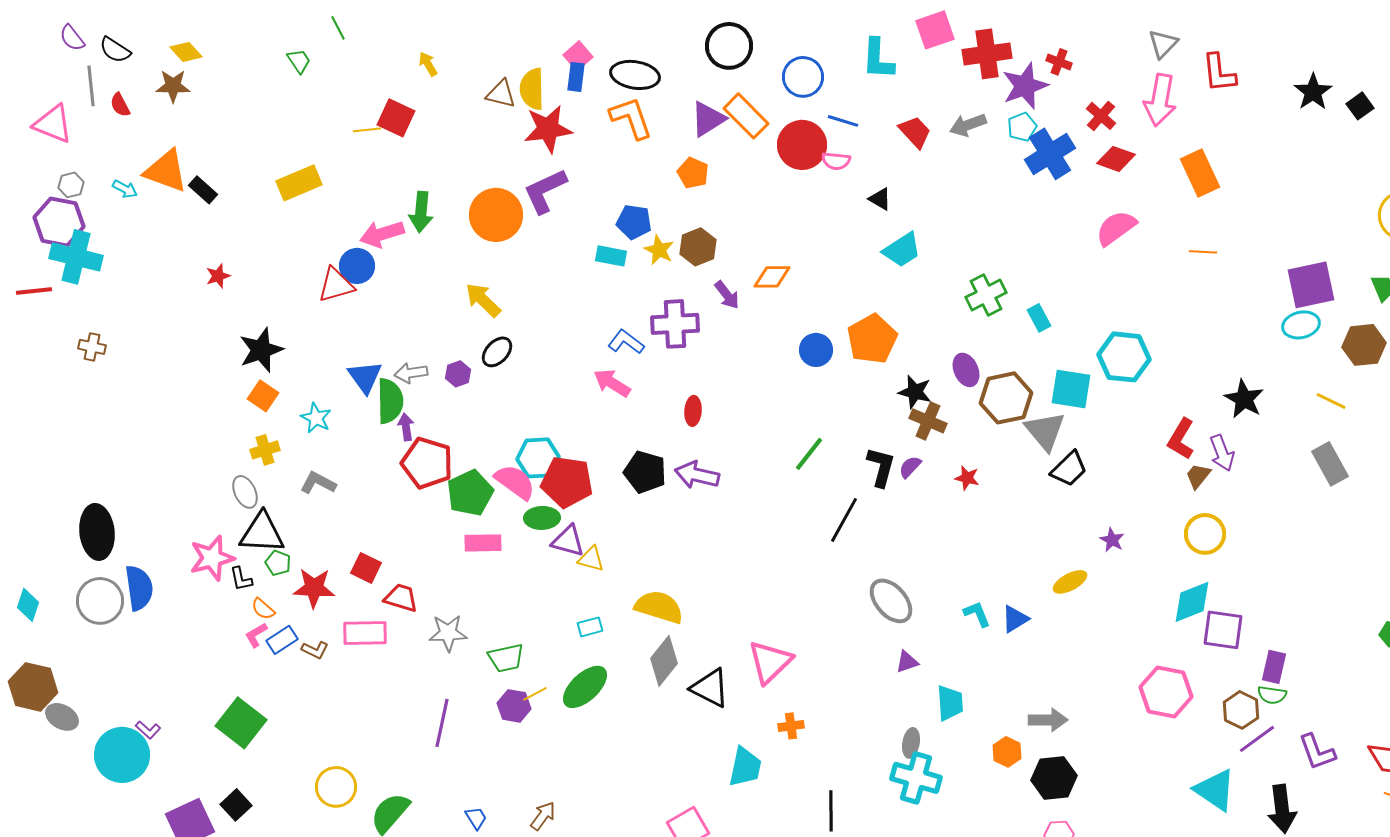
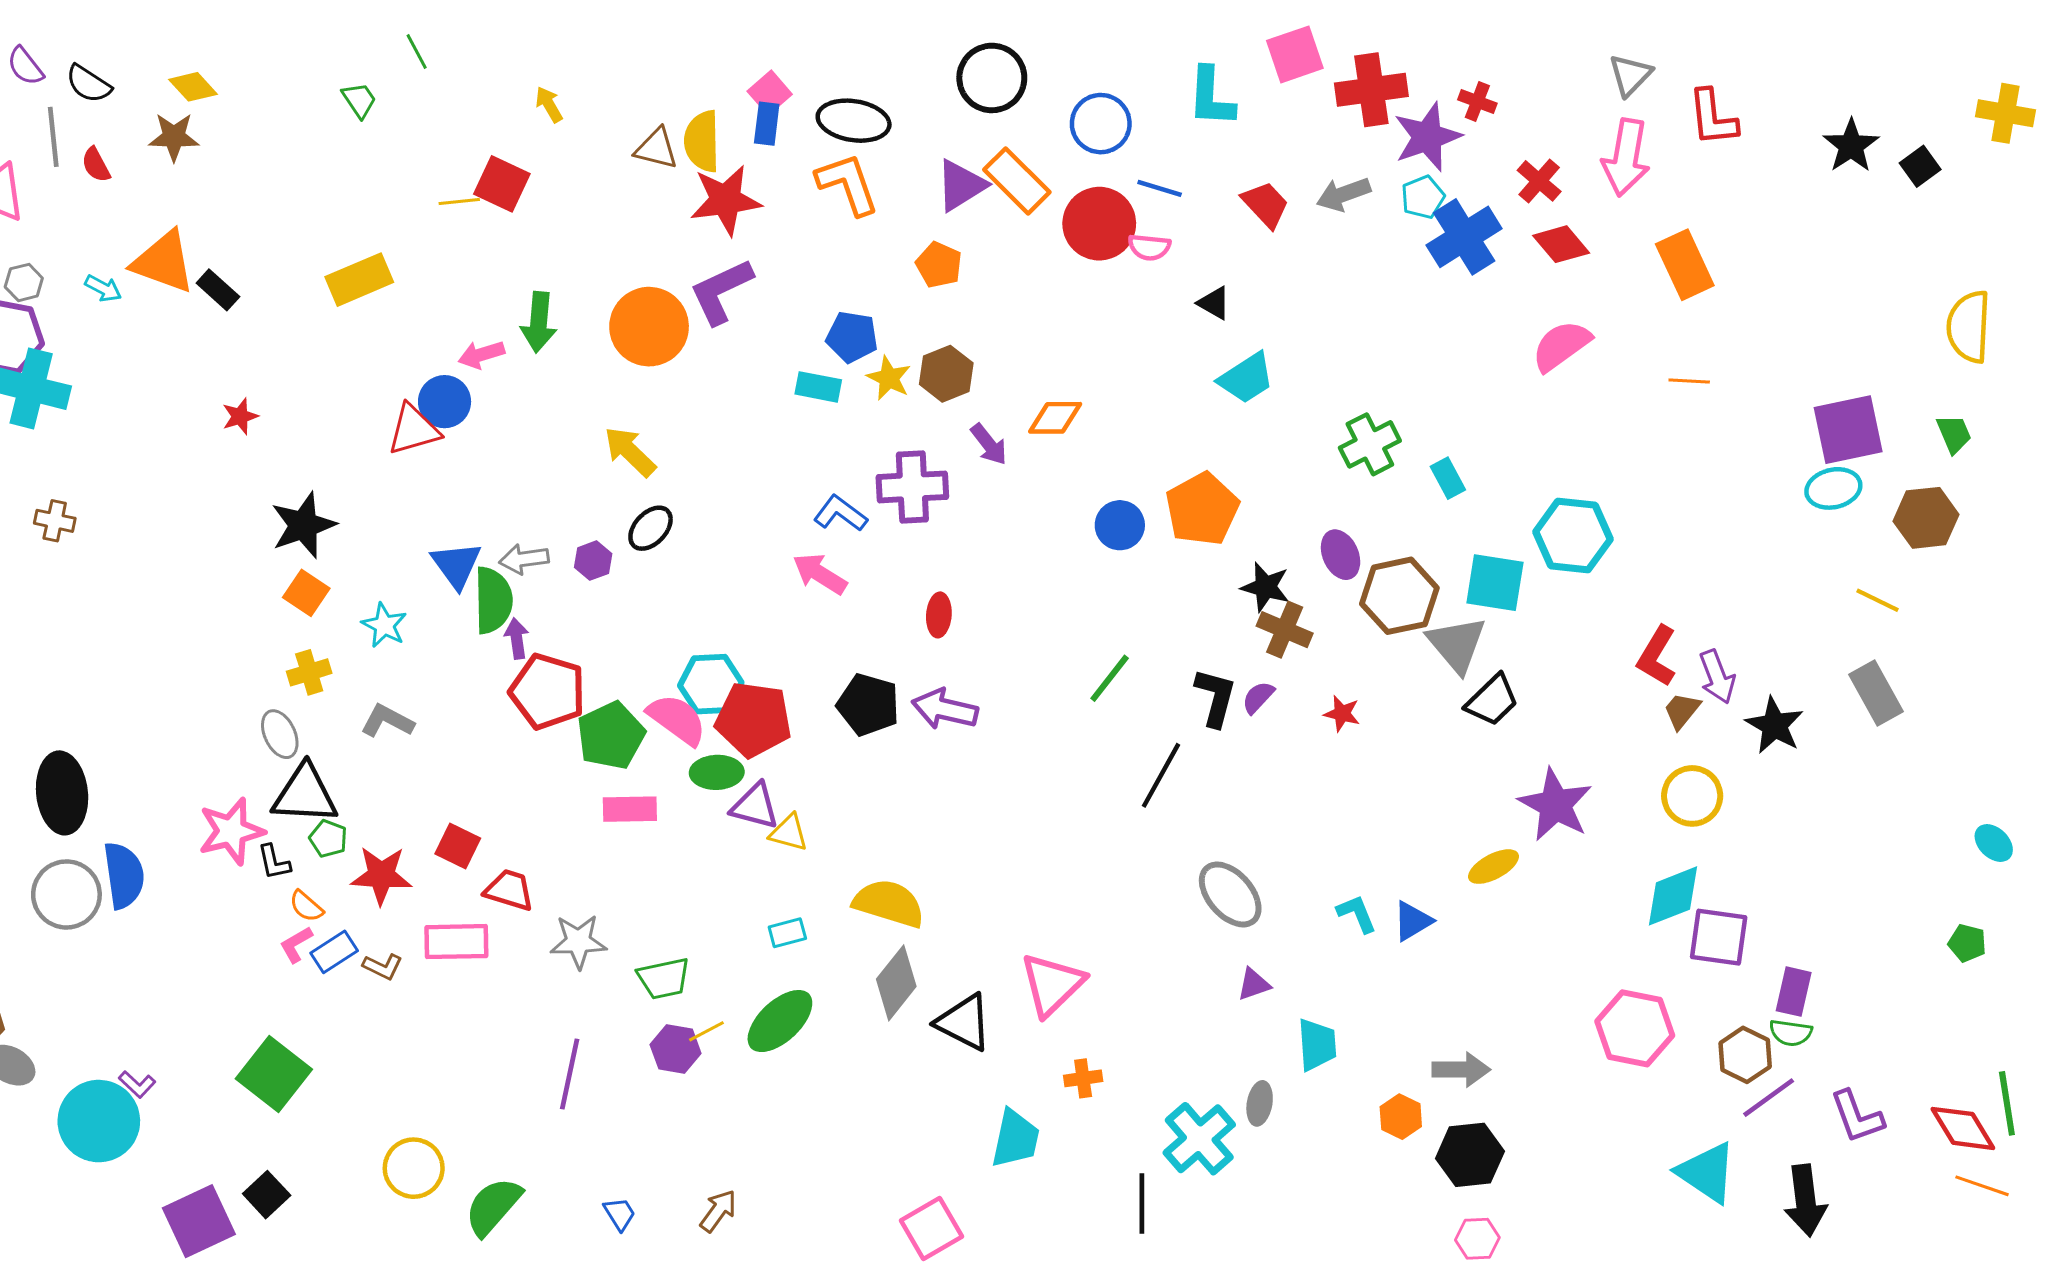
red diamond: (1116, 159) -> (1561, 244), turned 30
pink arrow: (382, 234) -> (481, 355), size x0.7
black star: (1244, 399) -> (1775, 725), moved
purple star: (1112, 540) -> (1555, 805), size x2.0
cyan cross: (916, 778) -> (1199, 1139), moved, turned 33

